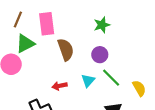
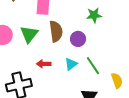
green triangle: (25, 44) -> (29, 34), moved, turned -36
purple circle: (100, 55) -> (78, 39), moved

